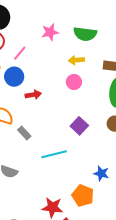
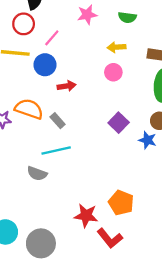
green semicircle: (85, 34) -> (127, 17), size x0.7
gray rectangle: (24, 133) -> (58, 121), moved
cyan line: (54, 154) -> (56, 151), moved
blue star: (101, 173) -> (148, 140), moved

